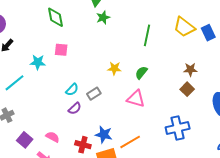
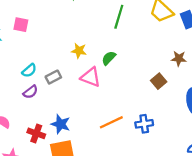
brown star: (190, 70) -> (179, 59), moved
pink triangle: (136, 99) -> (91, 77), moved
blue cross: (178, 128) -> (144, 124), size x0.7
orange line: (130, 142) -> (111, 122), moved

